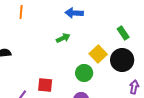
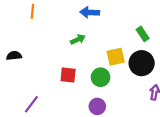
yellow square: (98, 54) -> (116, 57), turned 30
red square: (45, 85) -> (68, 75), moved

